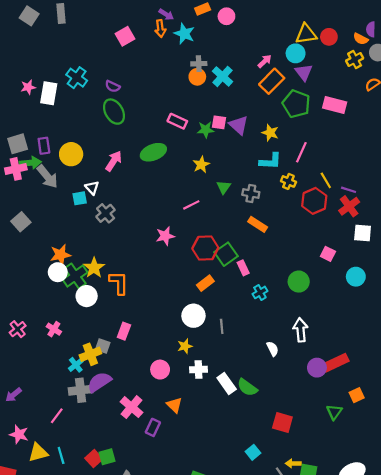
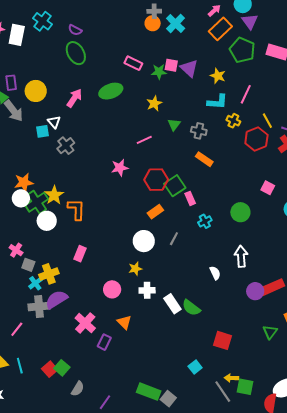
gray line: (222, 326) -> (174, 239), moved, turned 32
gray square: (103, 346) -> (28, 265), moved
green square: (107, 457) -> (62, 368), turned -35

